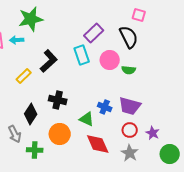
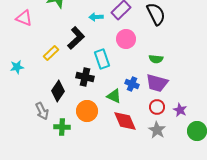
cyan arrow: (17, 40) -> (96, 17), moved
cyan rectangle: (82, 55) -> (102, 59), moved
pink circle: (110, 60) -> (126, 39), moved
green semicircle: (129, 70) -> (156, 59), moved

